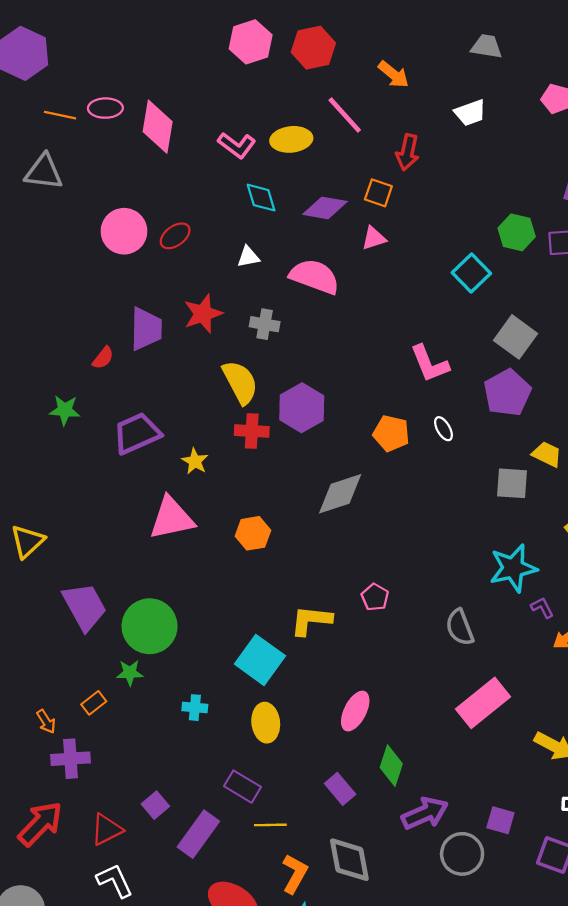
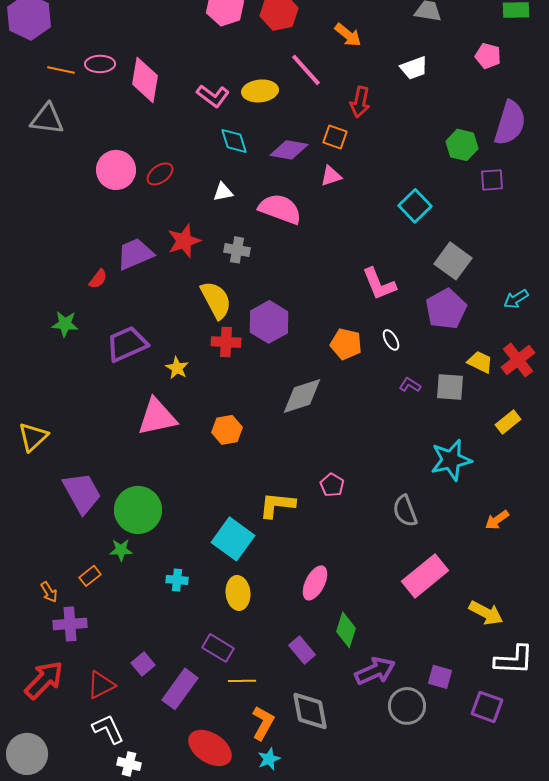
green hexagon: (517, 232) -> (462, 145), moved
purple trapezoid: (146, 329) -> (135, 254), turned -114
purple L-shape: (542, 608) -> (410, 385), moved, turned -30

